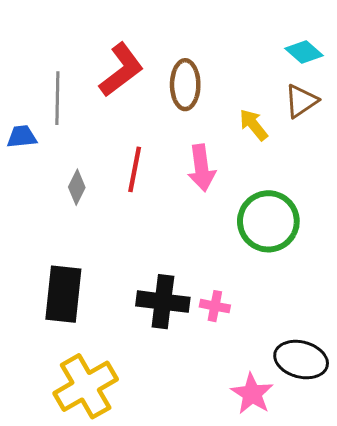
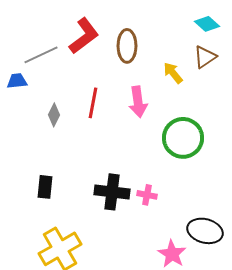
gray line: (57, 98) -> (41, 55), turned 64
black rectangle: (63, 294) -> (45, 187), size x0.6

